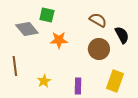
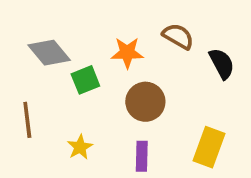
green square: (47, 15) -> (85, 80), moved, turned -35
orange star: (59, 40) -> (127, 53), moved
brown circle: (99, 49) -> (145, 102), moved

